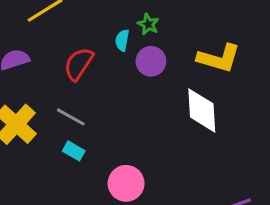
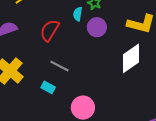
white diamond: (202, 110) -> (131, 58), turned 60
gray line: (71, 117) -> (59, 66), moved

